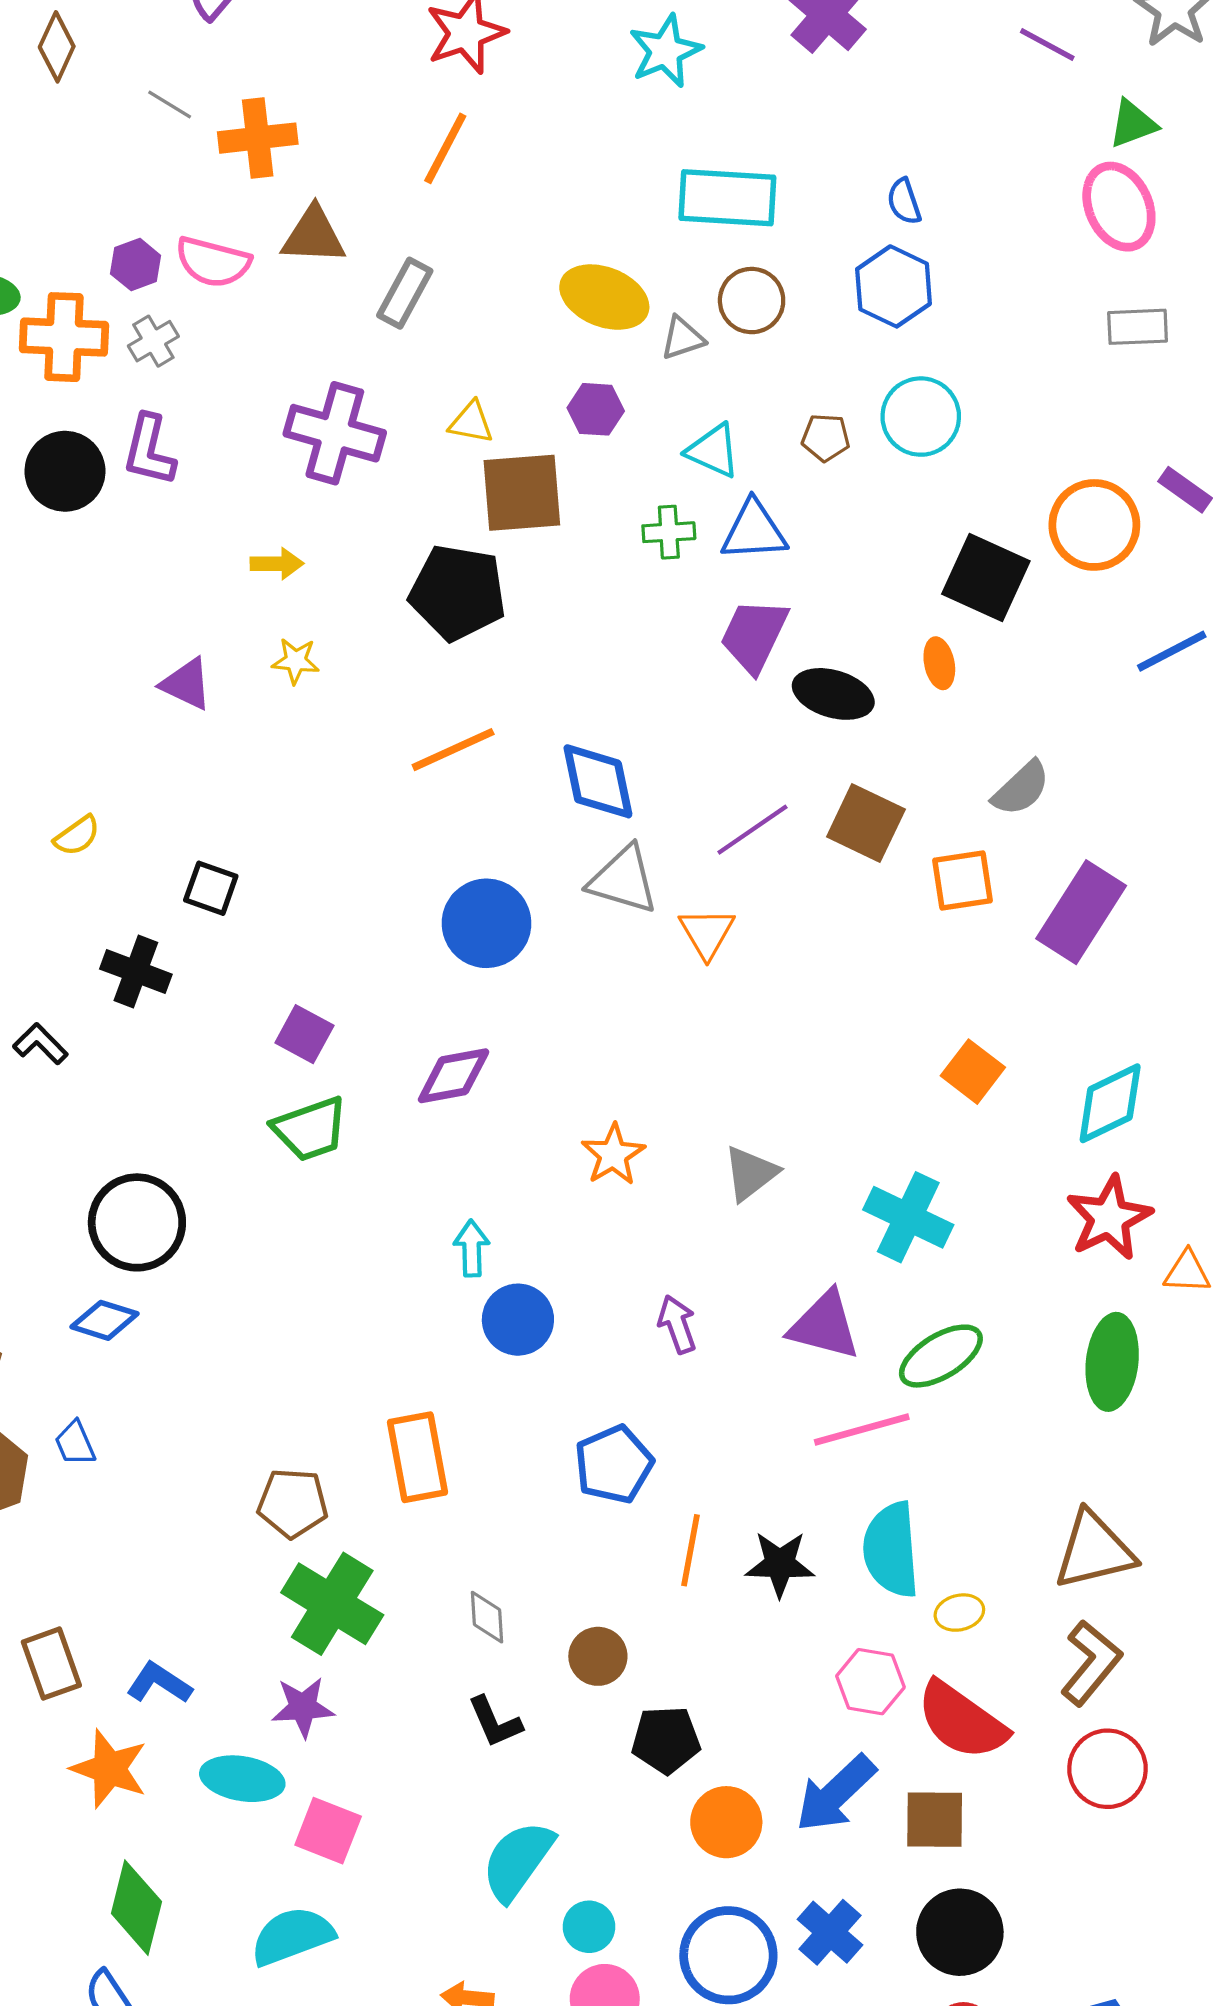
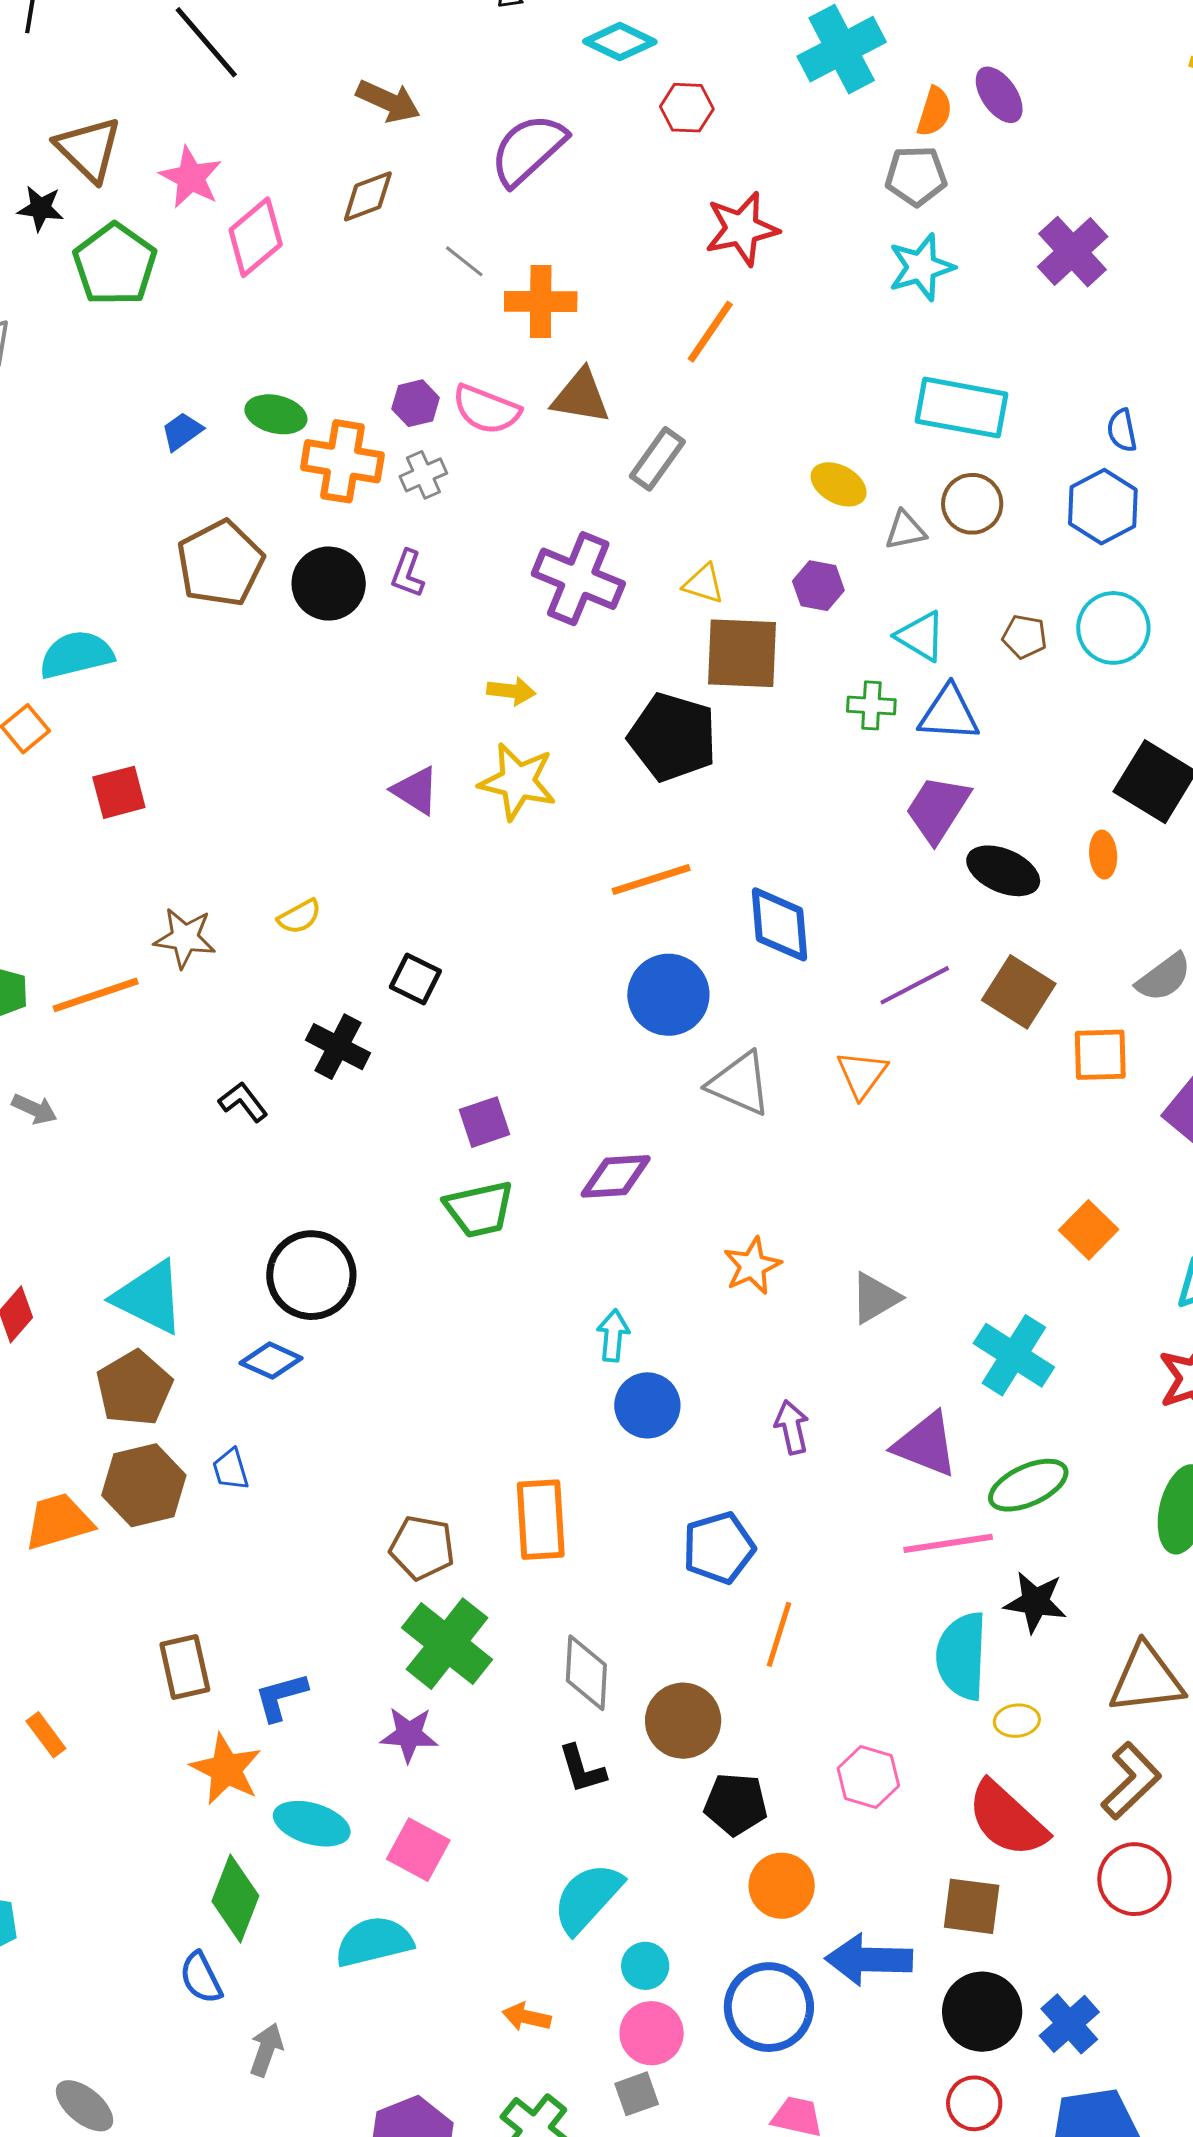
brown diamond: (57, 47) -> (368, 196), turned 38
yellow ellipse: (604, 297) -> (839, 484), size x0.7
purple L-shape: (149, 450) -> (408, 574), size x0.7
yellow star: (296, 661) -> (518, 782), size x1.8
gray triangle: (623, 880) -> (740, 1084), moved
blue circle: (486, 923) -> (668, 995), moved
purple square: (304, 1034) -> (485, 1122), turned 36
black star: (780, 1564) -> (1035, 1602), moved
gray diamond: (487, 1617) -> (586, 1673), size x1.5
brown circle: (598, 1656) -> (683, 1721), size x1.4
pink hexagon: (870, 1682) -> (868, 1777), moved
blue L-shape: (159, 1683) -> (281, 1697), turned -56
cyan ellipse: (242, 1779) -> (312, 1824), moved
blue arrow: (836, 1794) -> (869, 1960), moved, turned 38
blue cross: (830, 1932) -> (1069, 2024), moved

